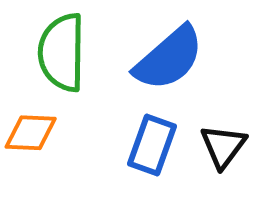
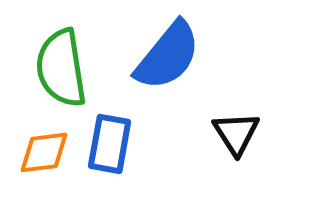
blue rectangle: (152, 145) -> (110, 144), moved

